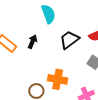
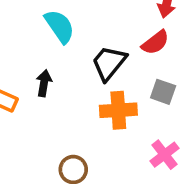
orange cross: (58, 79) -> (118, 110), moved

